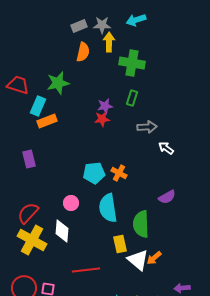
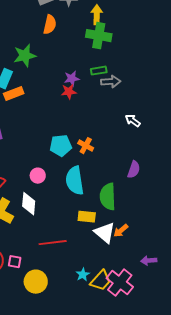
yellow arrow: (109, 42) -> (97, 15), moved
green rectangle: (132, 98) -> (99, 71), turned 63
gray arrow: (147, 127) -> (111, 82), moved
purple semicircle: (167, 197) -> (134, 170), turned -42
yellow rectangle: (120, 244) -> (87, 217), turned -72

